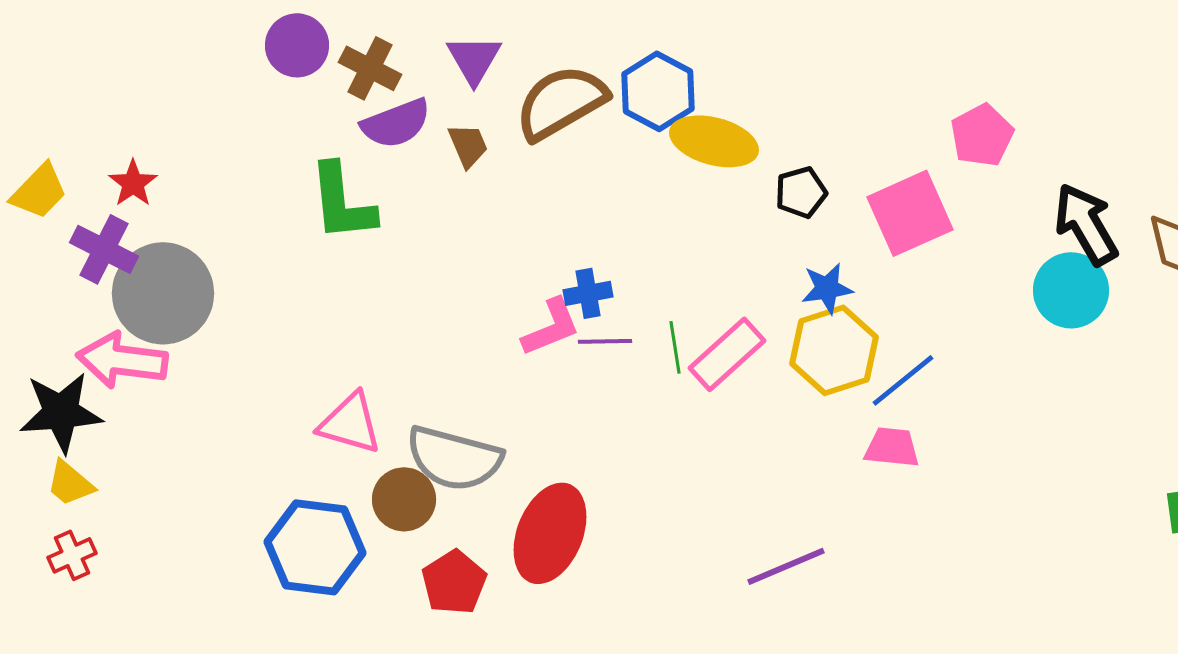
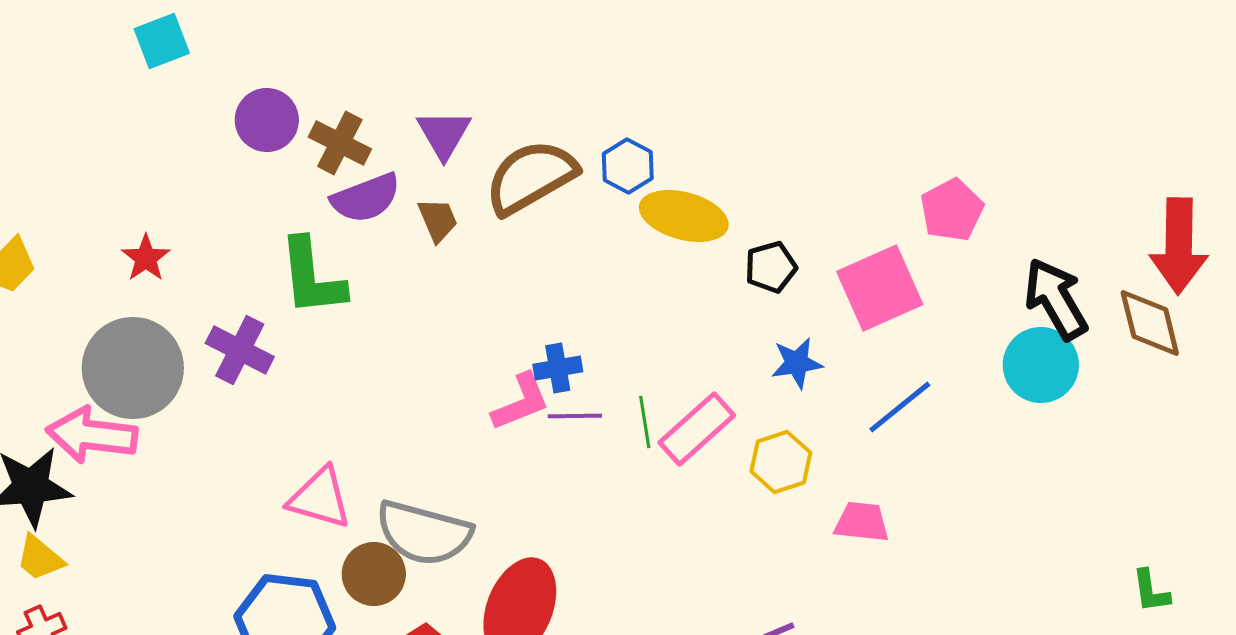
blue hexagon: (658, 91) -> (628, 166), size x0.7
red star: (133, 183) -> (146, 258), moved
purple cross: (104, 249) -> (240, 350), moved
yellow hexagon: (834, 350) -> (781, 462), moved, size x0.7
blue line: (903, 380) -> (900, 407), moved

